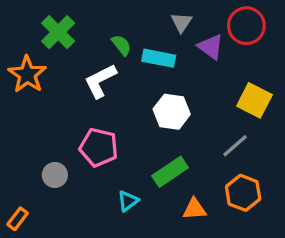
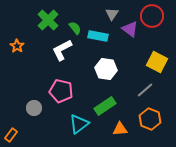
green cross: (58, 32) -> (48, 20), moved
orange star: (27, 74) -> (17, 46), size x0.6
cyan triangle: (128, 201) -> (79, 124), size x1.5

